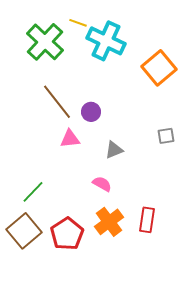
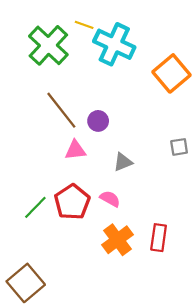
brown square: (24, 231) -> (26, 283), moved
red pentagon: (67, 234) -> (72, 202), moved

